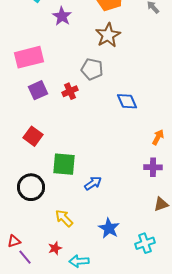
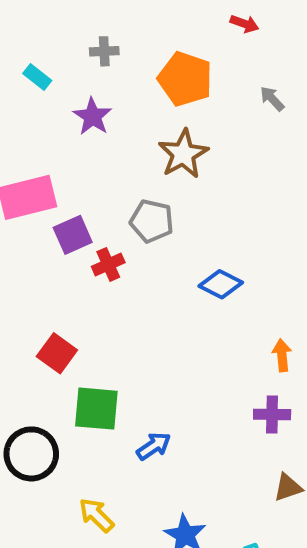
purple square: (38, 90) -> (73, 235), moved
blue diamond: (127, 101) -> (221, 284), turned -40
red square: (33, 136) -> (57, 353), moved
orange arrow: (158, 137) -> (282, 355), turned -35

